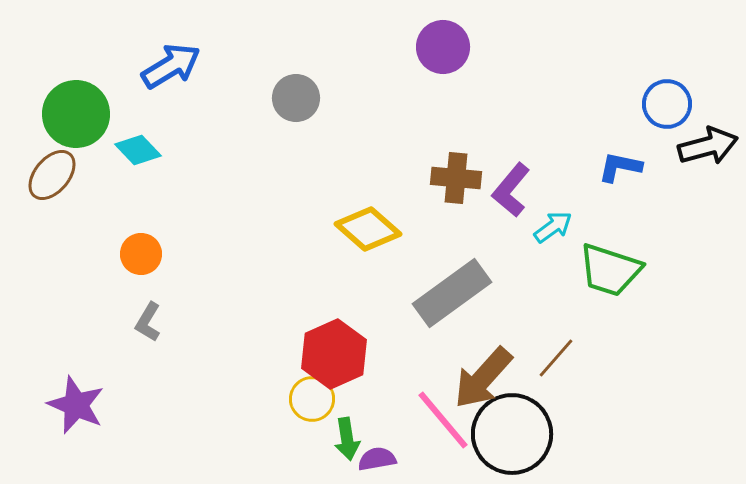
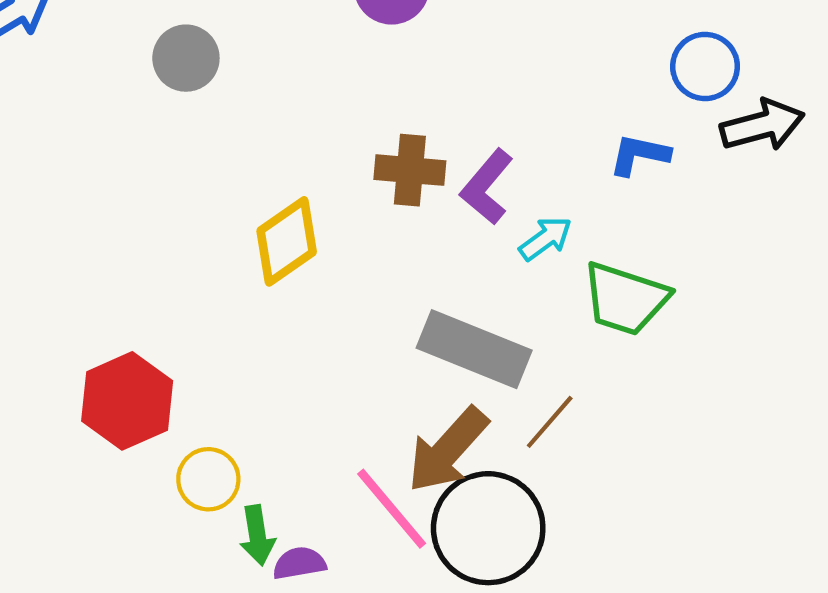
yellow diamond: (368, 229) -> (287, 241), turned -76
gray rectangle: (452, 293) -> (474, 349), moved, turned 58
red hexagon: (334, 354) -> (127, 401), moved

